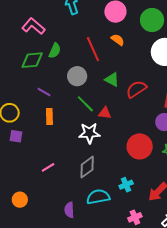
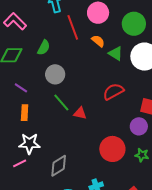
red line: (93, 49) -> (73, 27), moved
green semicircle: (55, 51) -> (44, 48), moved
green triangle: (112, 79) -> (116, 54), moved
white star: (89, 133) -> (29, 144), moved

